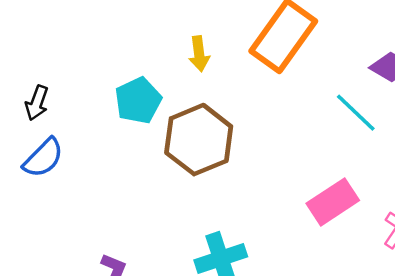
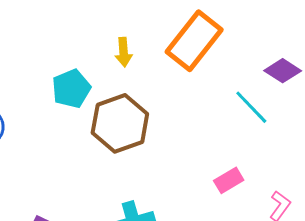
pink rectangle: (333, 202) -> (229, 180), size x0.7

